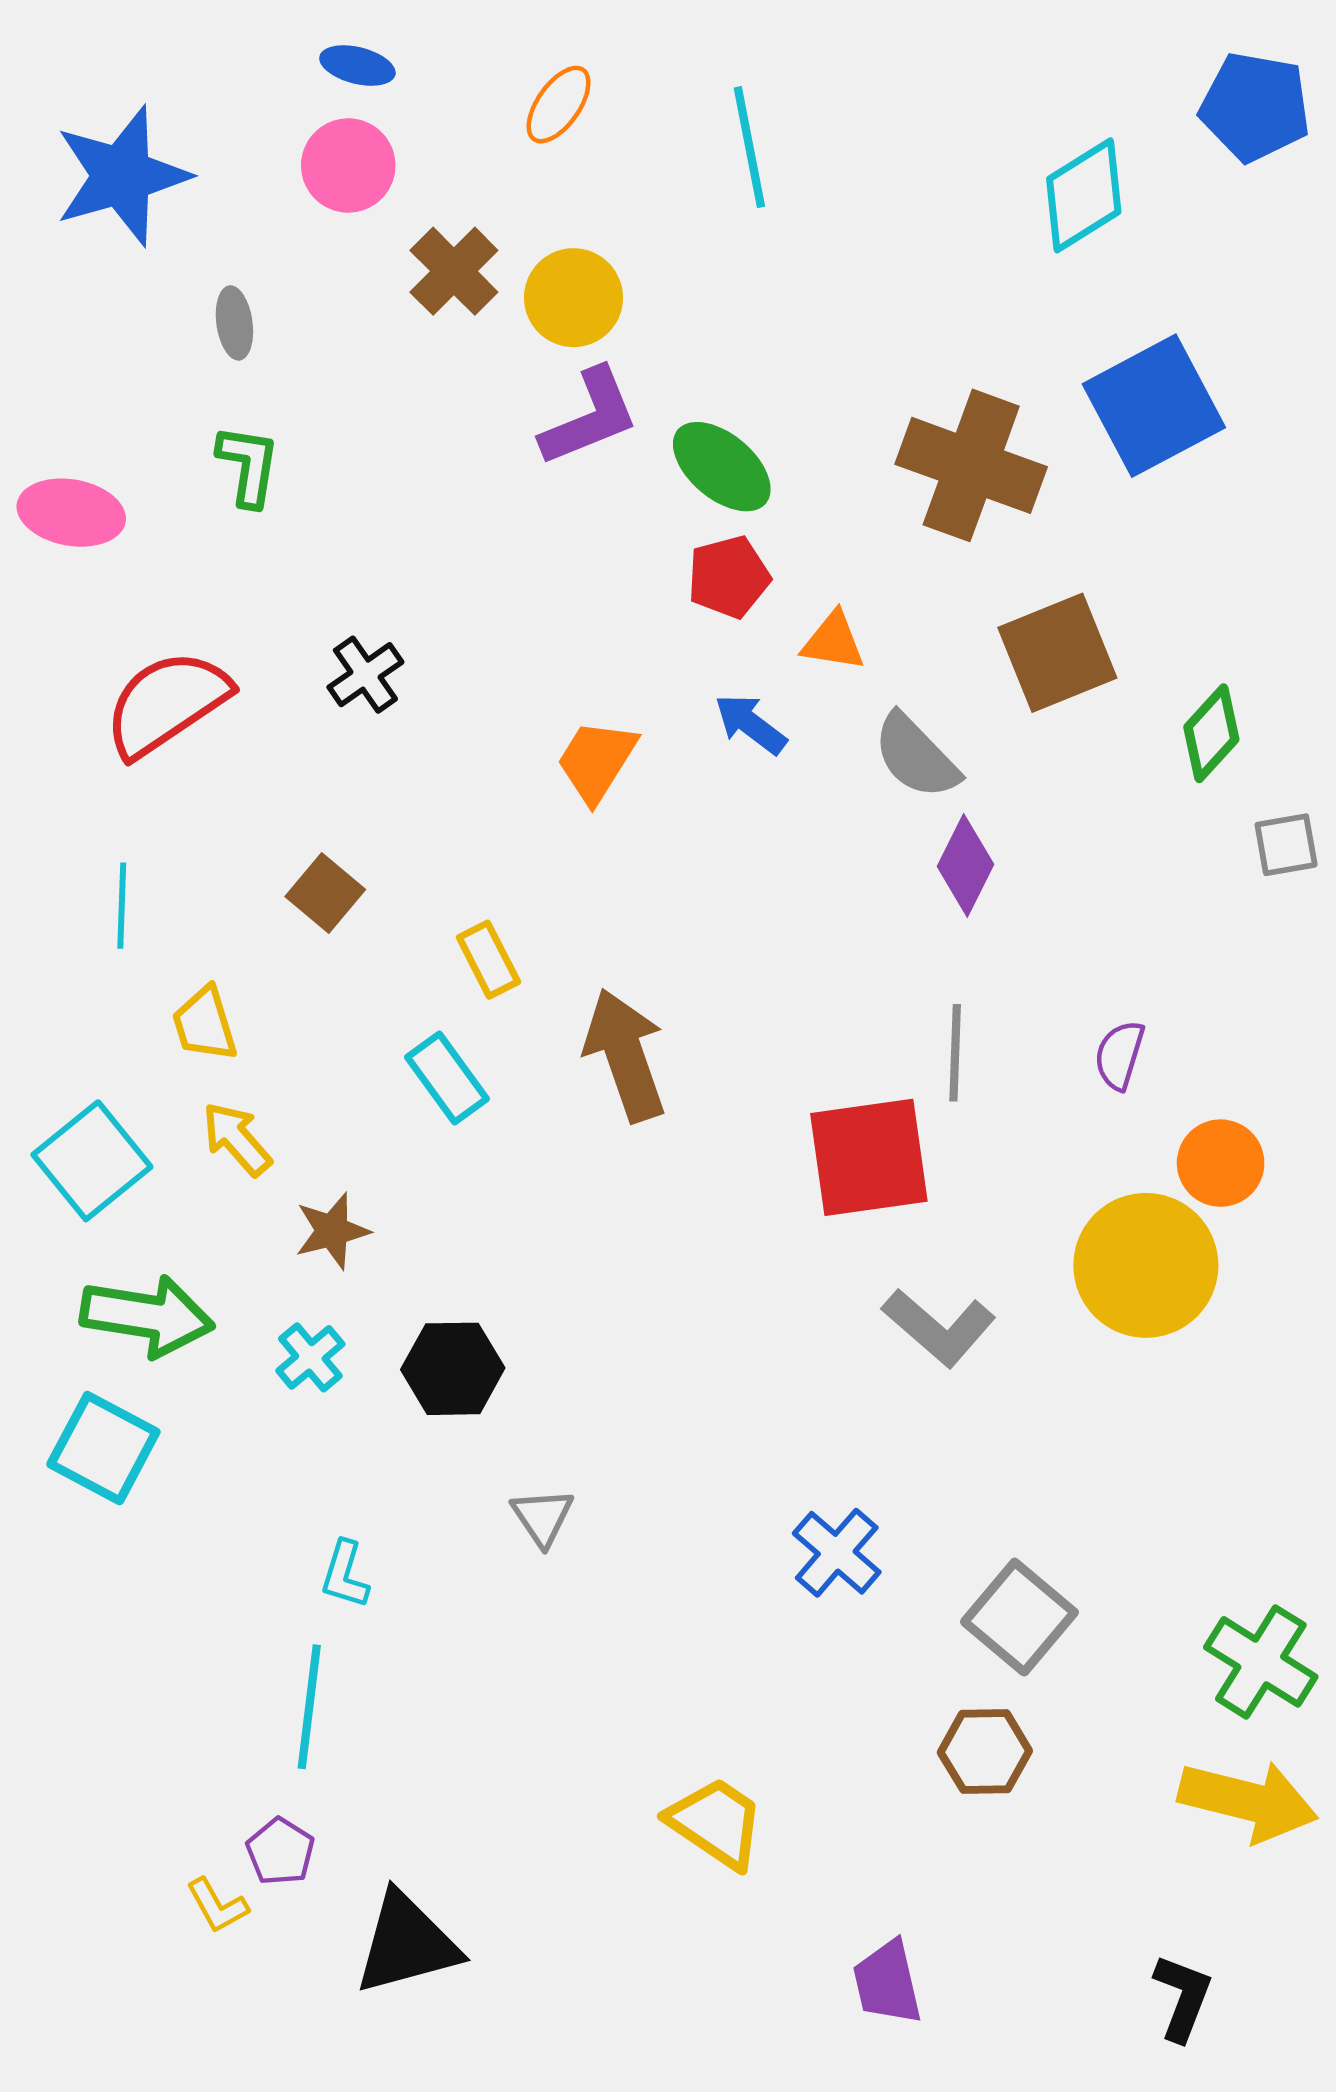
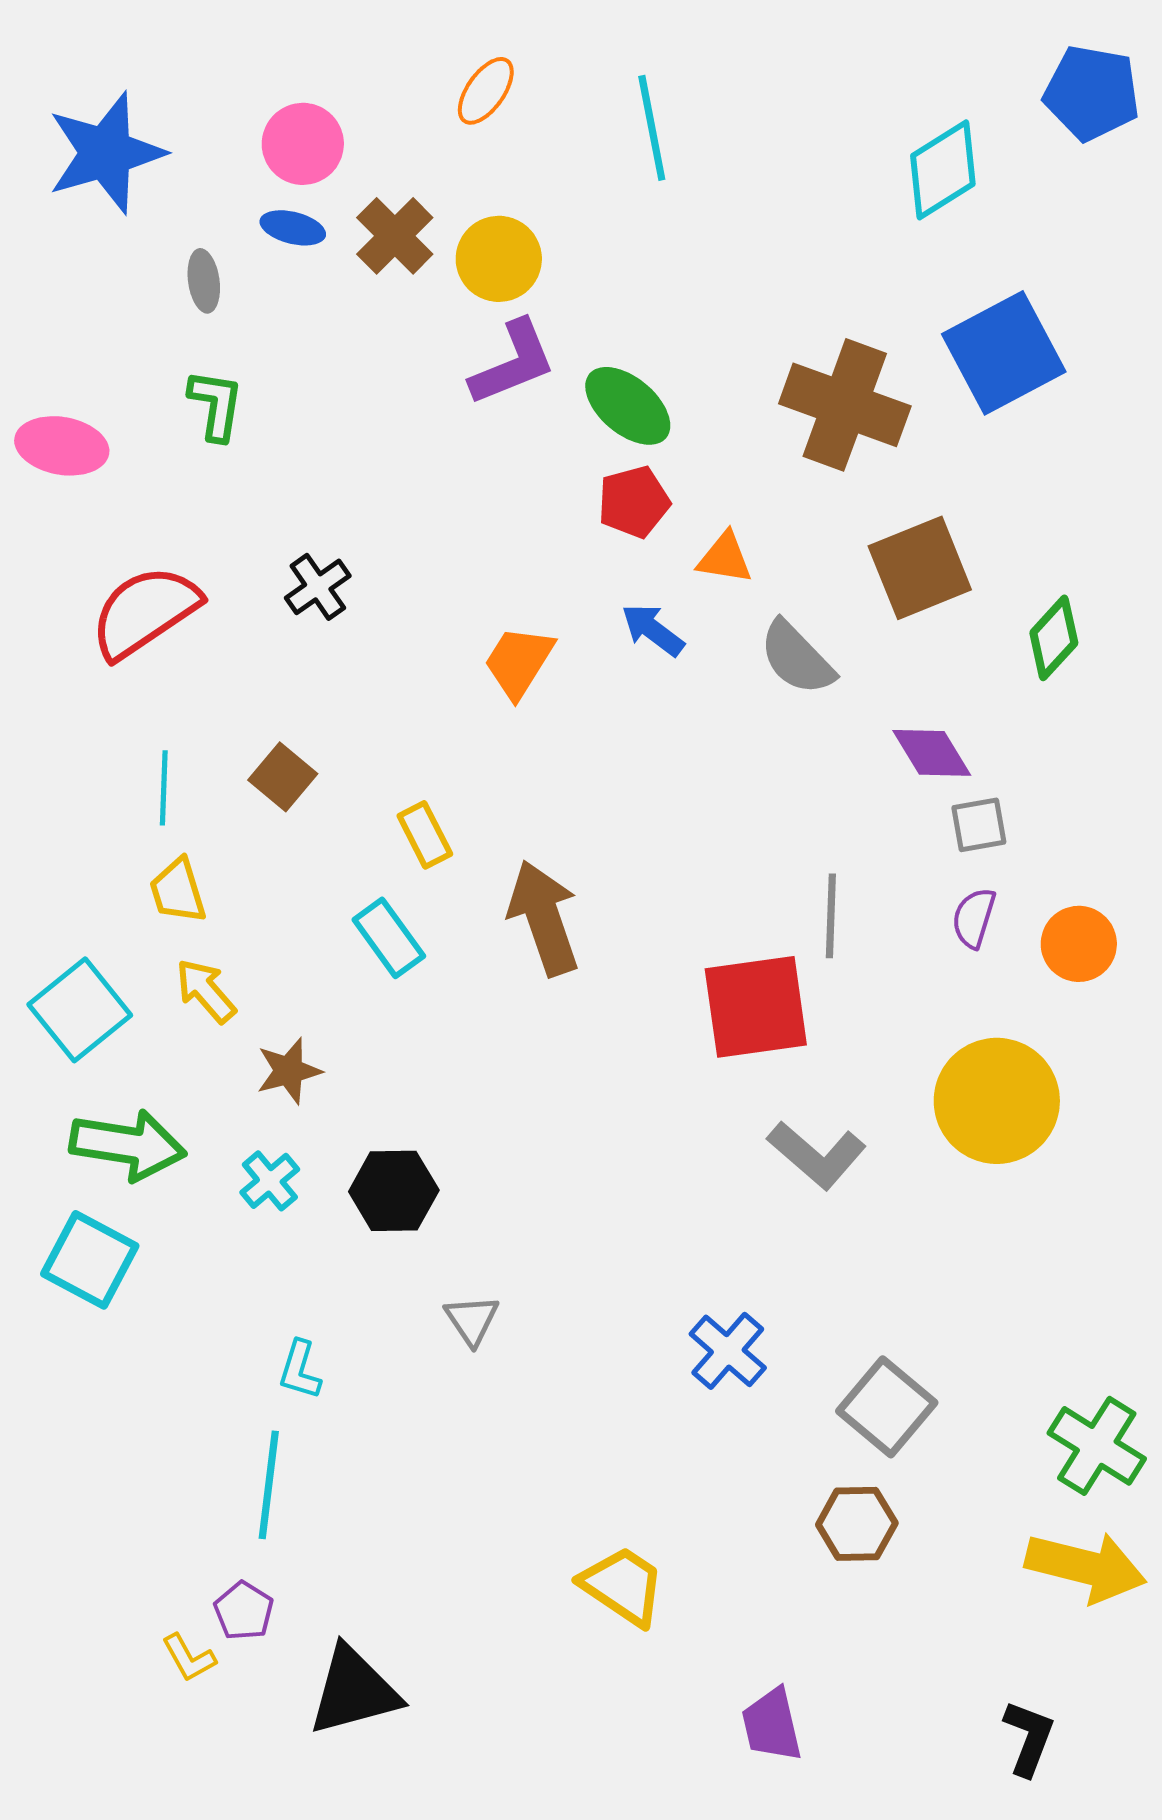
blue ellipse: (357, 66) -> (293, 228), moved
gray square: (1286, 845) -> (979, 825), moved
purple diamond: (965, 865) -> (932, 753), moved, turned -58
cyan line: (122, 906) -> (164, 788), moved
orange circle: (1221, 1163) -> (1079, 944), moved

